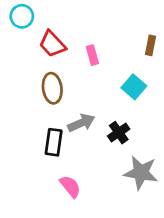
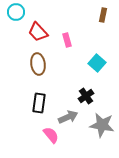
brown rectangle: (150, 45) -> (103, 15), moved
gray arrow: (81, 123) -> (68, 117), moved

